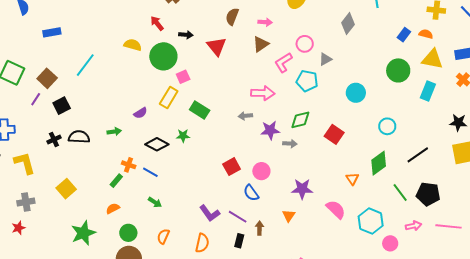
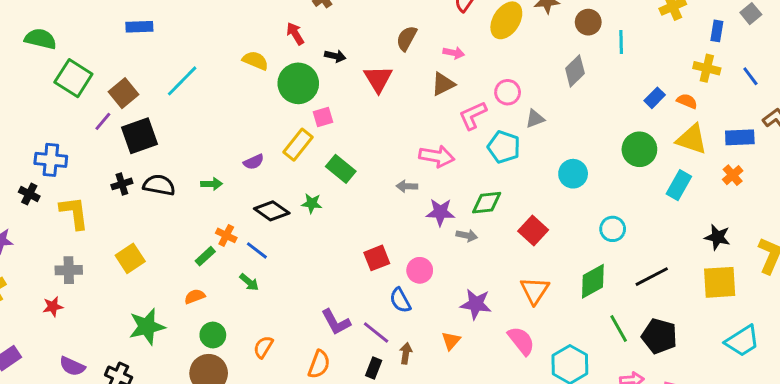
black square: (62, 106) -> (140, 136), size x1.4
orange triangle: (352, 179) -> (535, 290), moved, size x1.5
green arrow: (155, 202) -> (249, 282), moved

